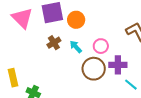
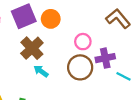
brown cross: (54, 43) -> (32, 48), size x1.5
cyan arrow: (76, 47) -> (41, 71), moved

